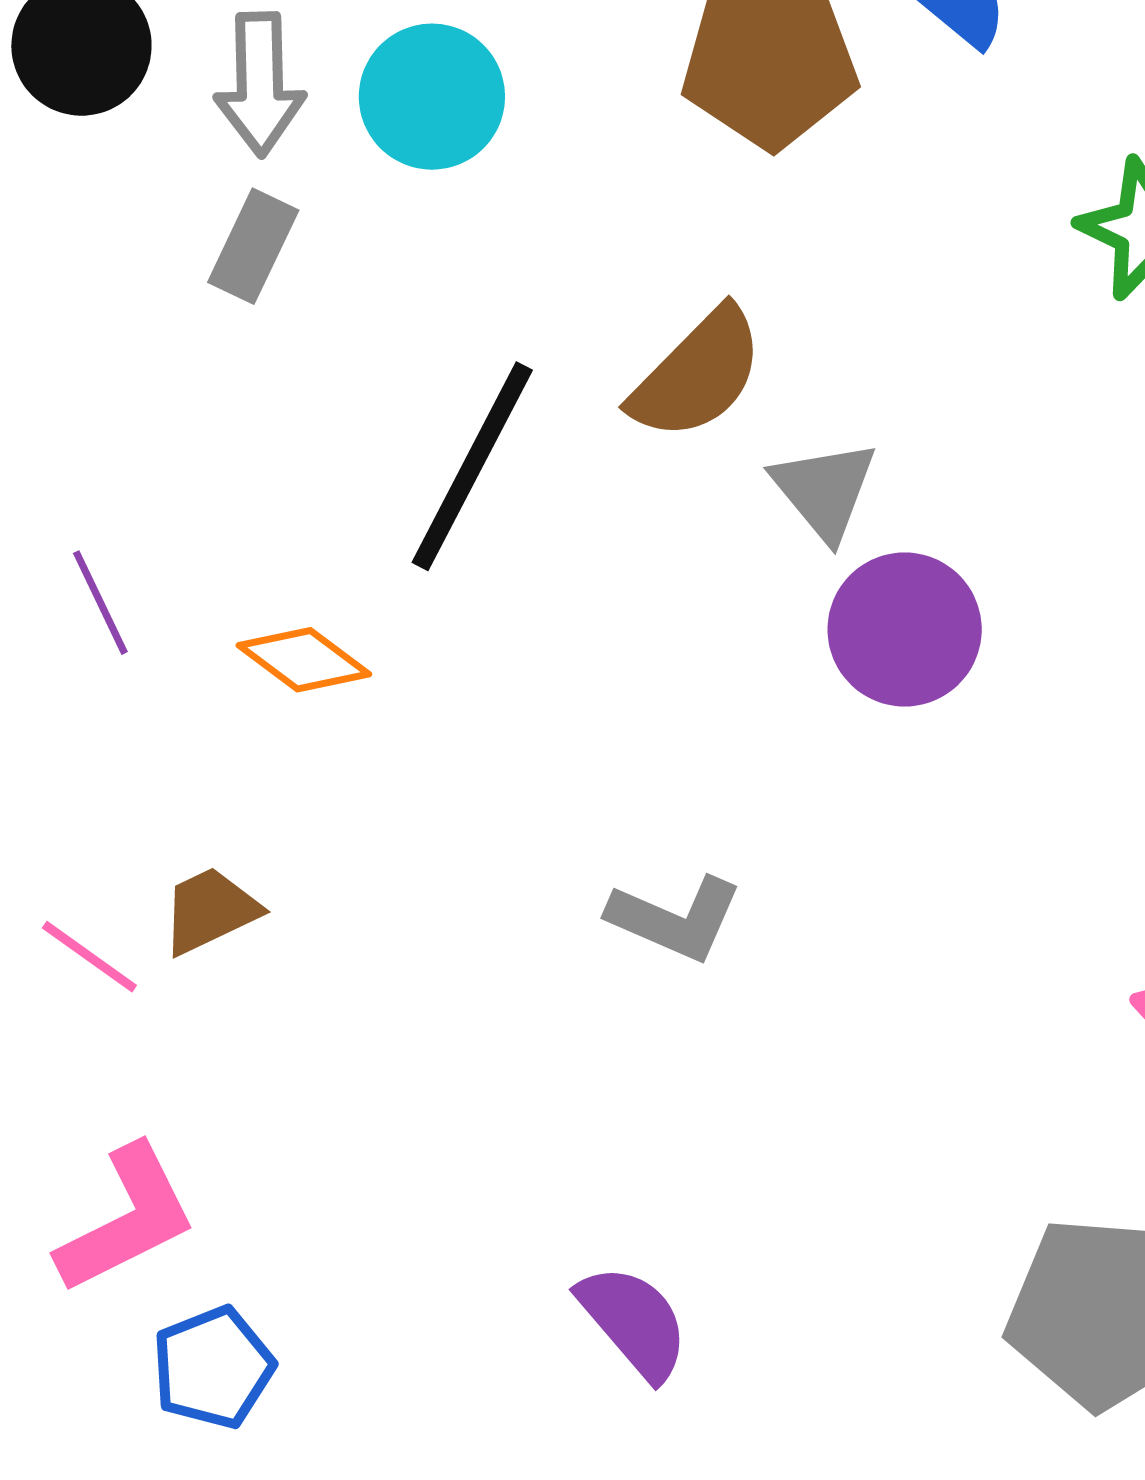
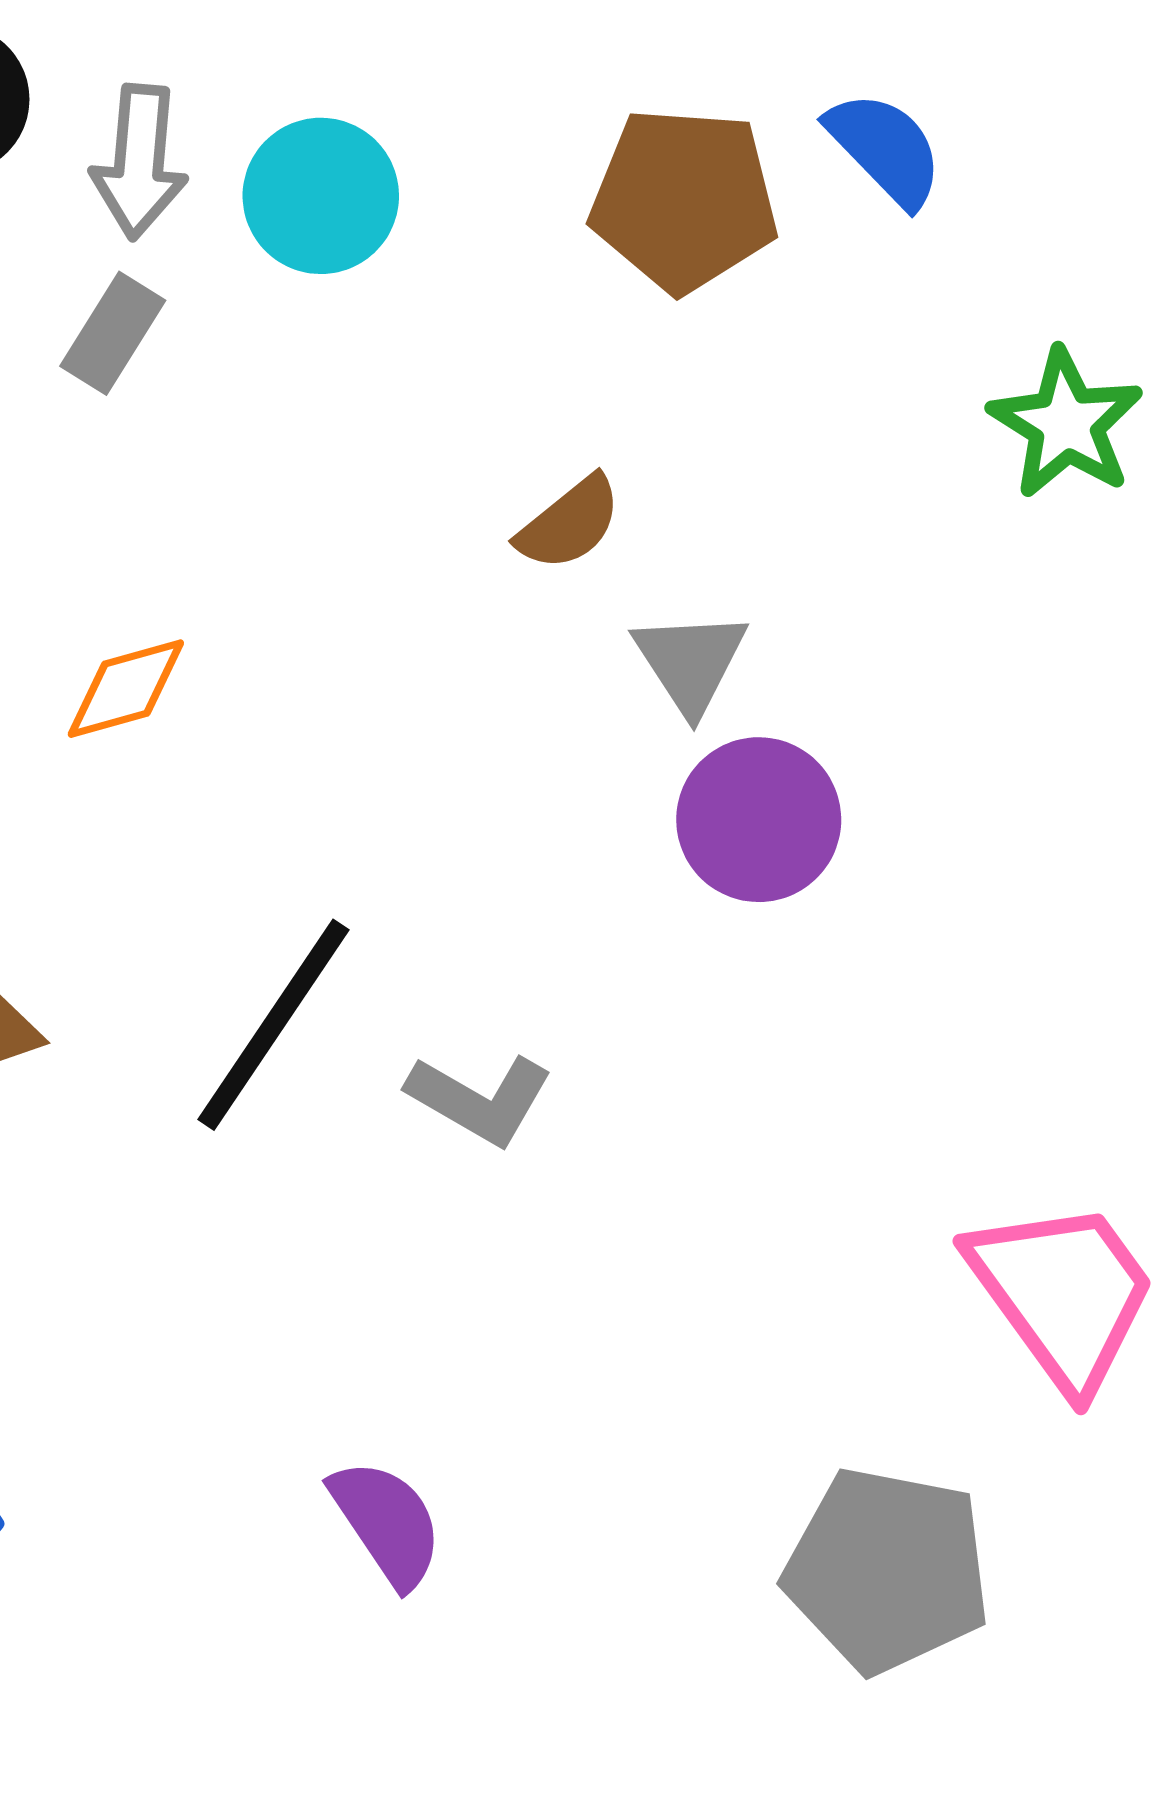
brown semicircle: (697, 374) -> (569, 523), size x0.7
black line: (472, 466) -> (273, 1025), moved
orange diamond: (304, 660) -> (126, 689), moved, turned -59

